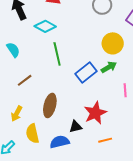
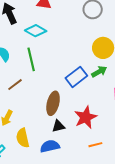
green line: (57, 54) -> (31, 59), moved
brown ellipse: (50, 105) -> (53, 103), moved
black triangle: (76, 127) -> (58, 126), moved

